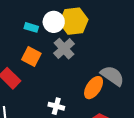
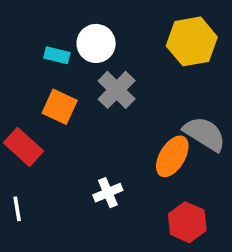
yellow hexagon: (74, 21) -> (192, 41), moved
white cross: (56, 106) -> (108, 193), turned -35

